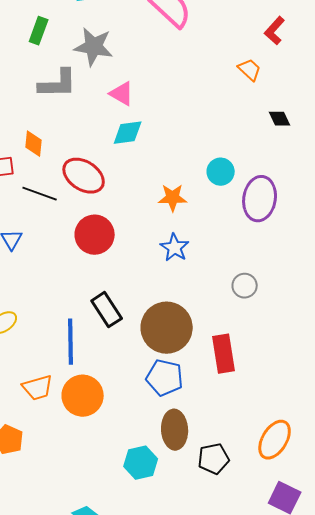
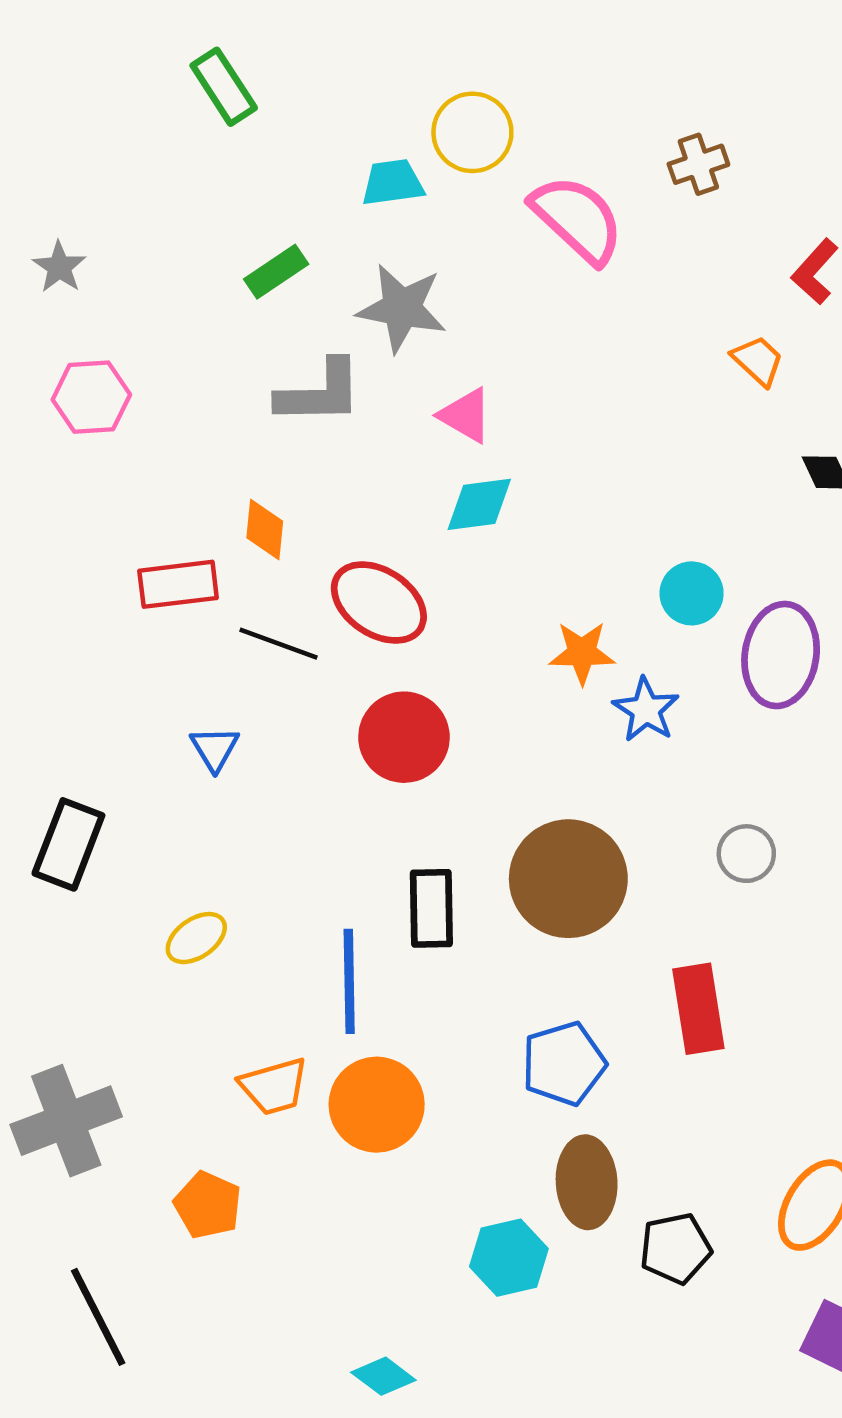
green rectangle: (39, 31) -> (276, 272), turned 36
blue star: (175, 248) -> (646, 710), moved
black rectangle: (107, 310) -> (431, 908), turned 32
brown circle: (167, 328) -> (568, 879), moved
blue pentagon: (165, 378) -> (564, 1064), turned -30

